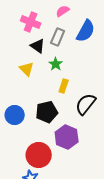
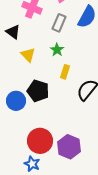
black triangle: (38, 46) -> (13, 32), moved
black pentagon: (47, 112) -> (38, 91), moved, turned 30
purple hexagon: (67, 137) -> (69, 147), moved

